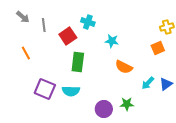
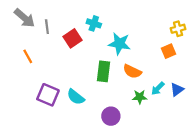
gray arrow: (23, 17) -> (25, 18), size x1.5
cyan star: (112, 41) -> (119, 44), size x1.5
green rectangle: (78, 62) -> (103, 71), moved
cyan semicircle: (71, 91) -> (76, 97), turned 36
green star: (127, 104) -> (140, 97), moved

